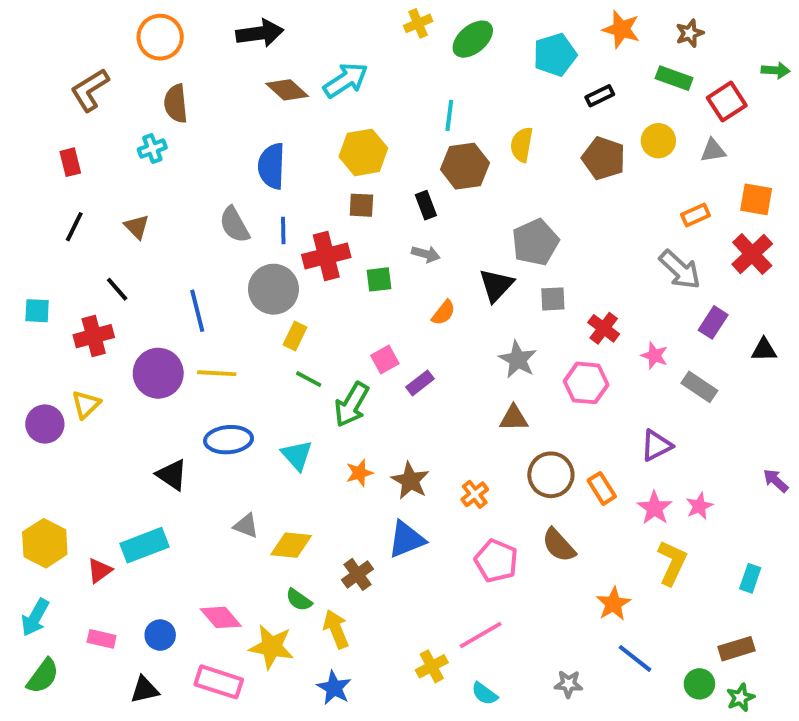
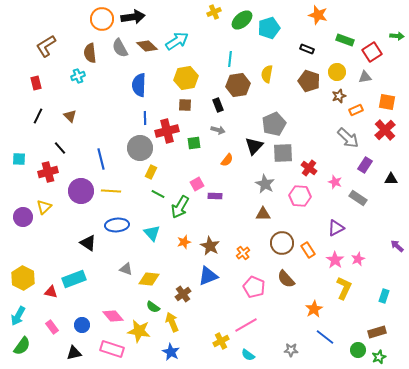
brown star: (690, 33) -> (339, 96), moved
orange circle: (160, 37) -> (102, 19), moved
cyan pentagon: (555, 55) -> (269, 28), moved
black rectangle: (600, 96) -> (307, 49), turned 48
gray semicircle: (234, 225) -> (120, 48), moved
gray square: (553, 299) -> (283, 153), size x1.5
purple rectangle: (420, 383) -> (215, 196), turned 40
red triangle: (100, 571) -> (51, 292), turned 48
pink rectangle: (102, 639) -> (52, 327), turned 40

